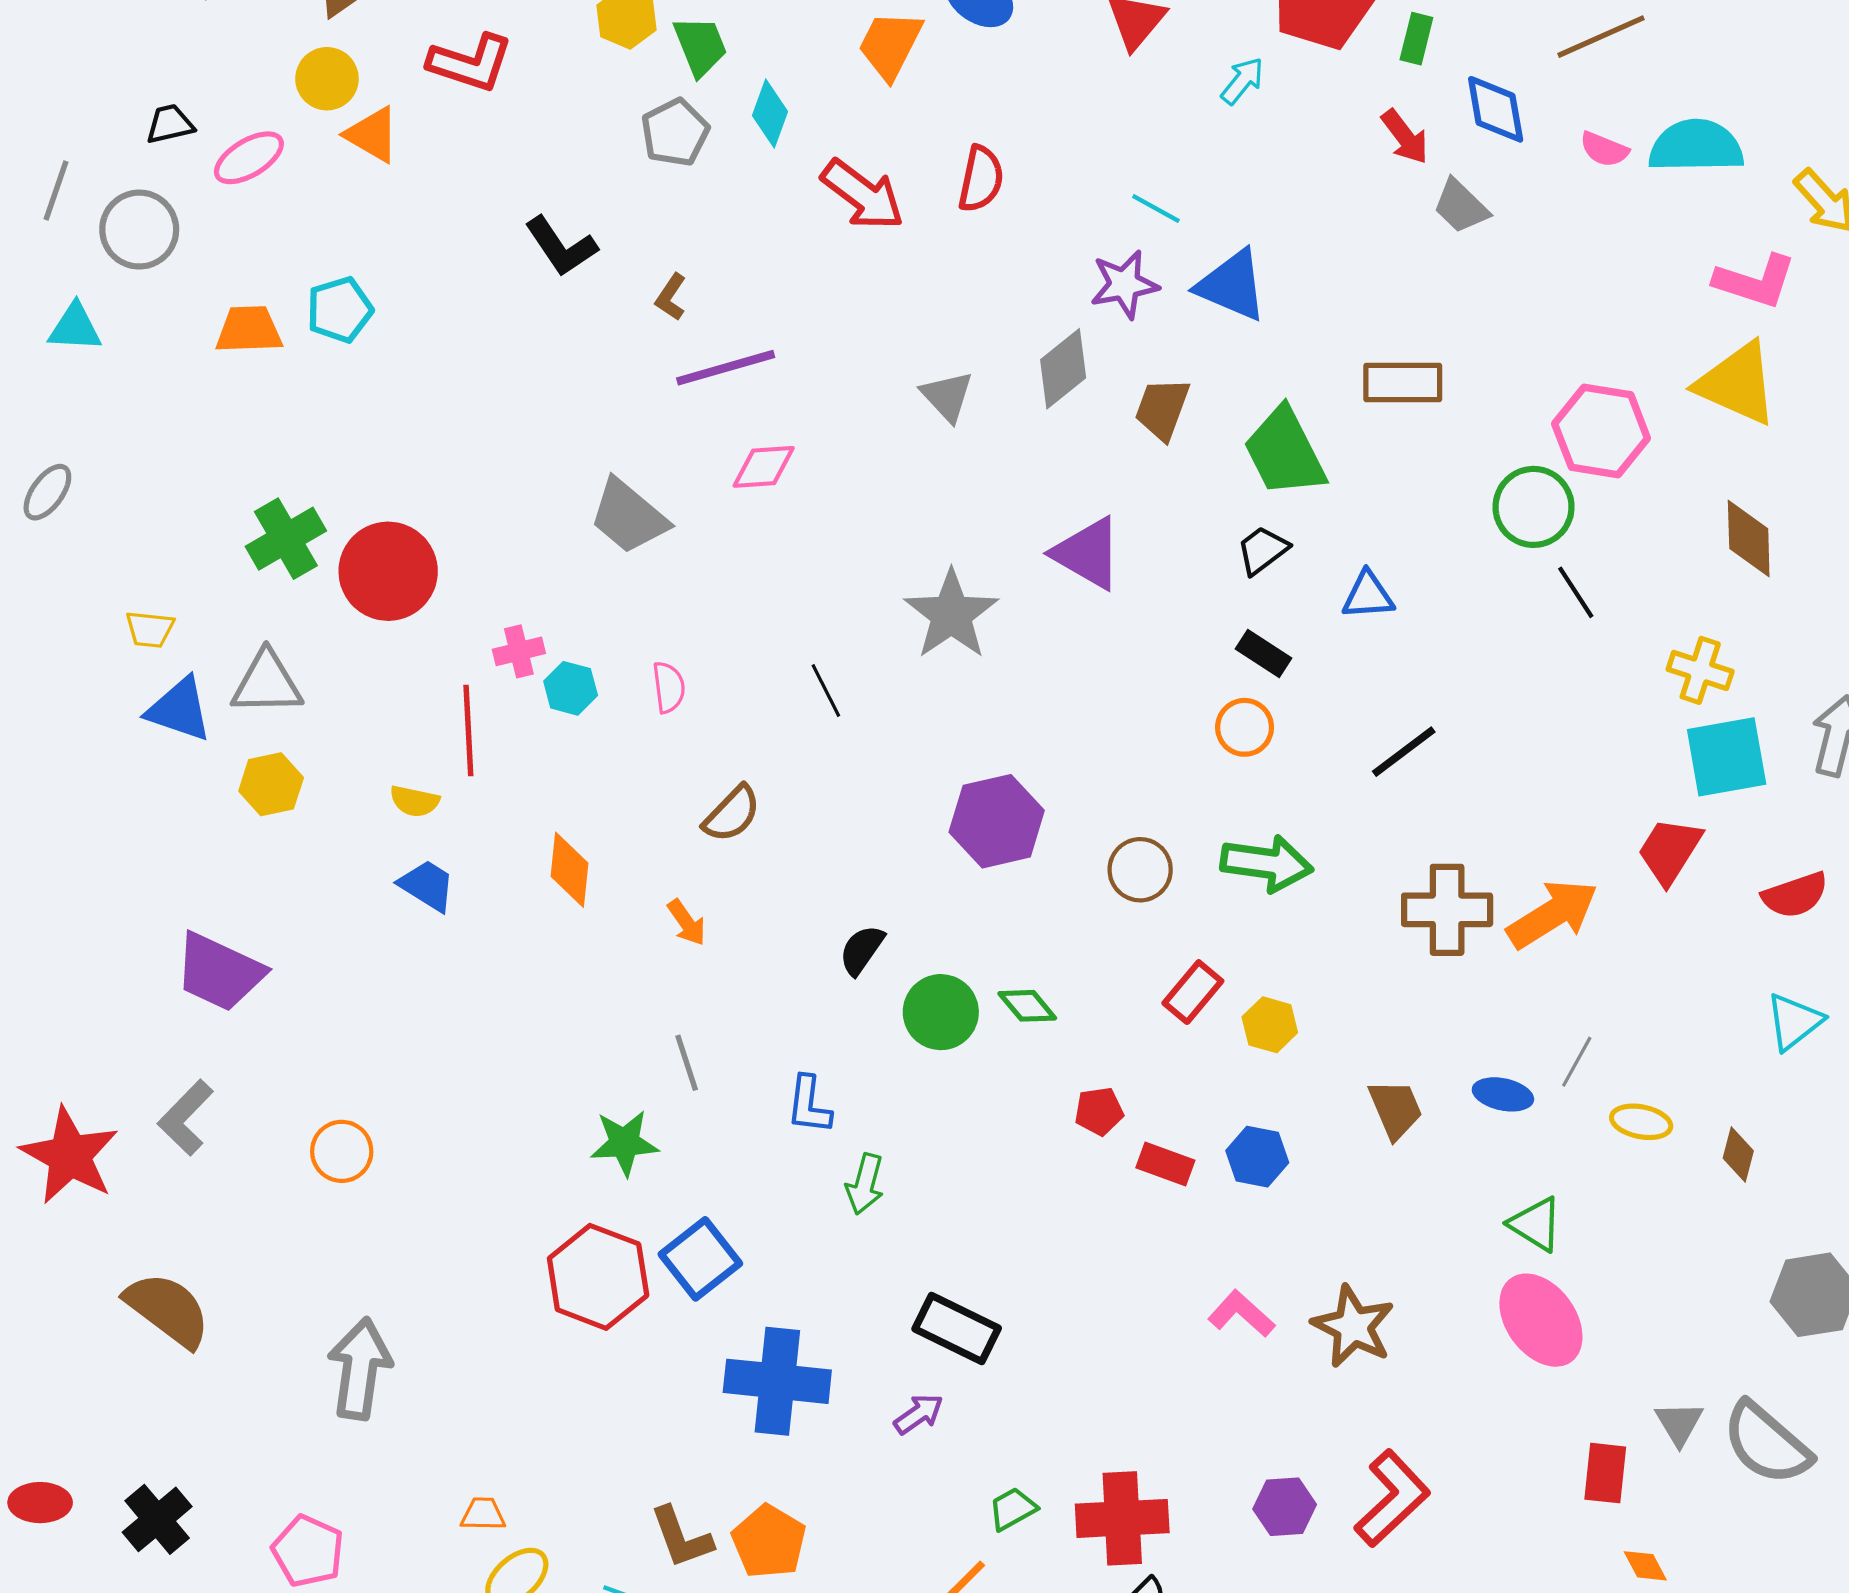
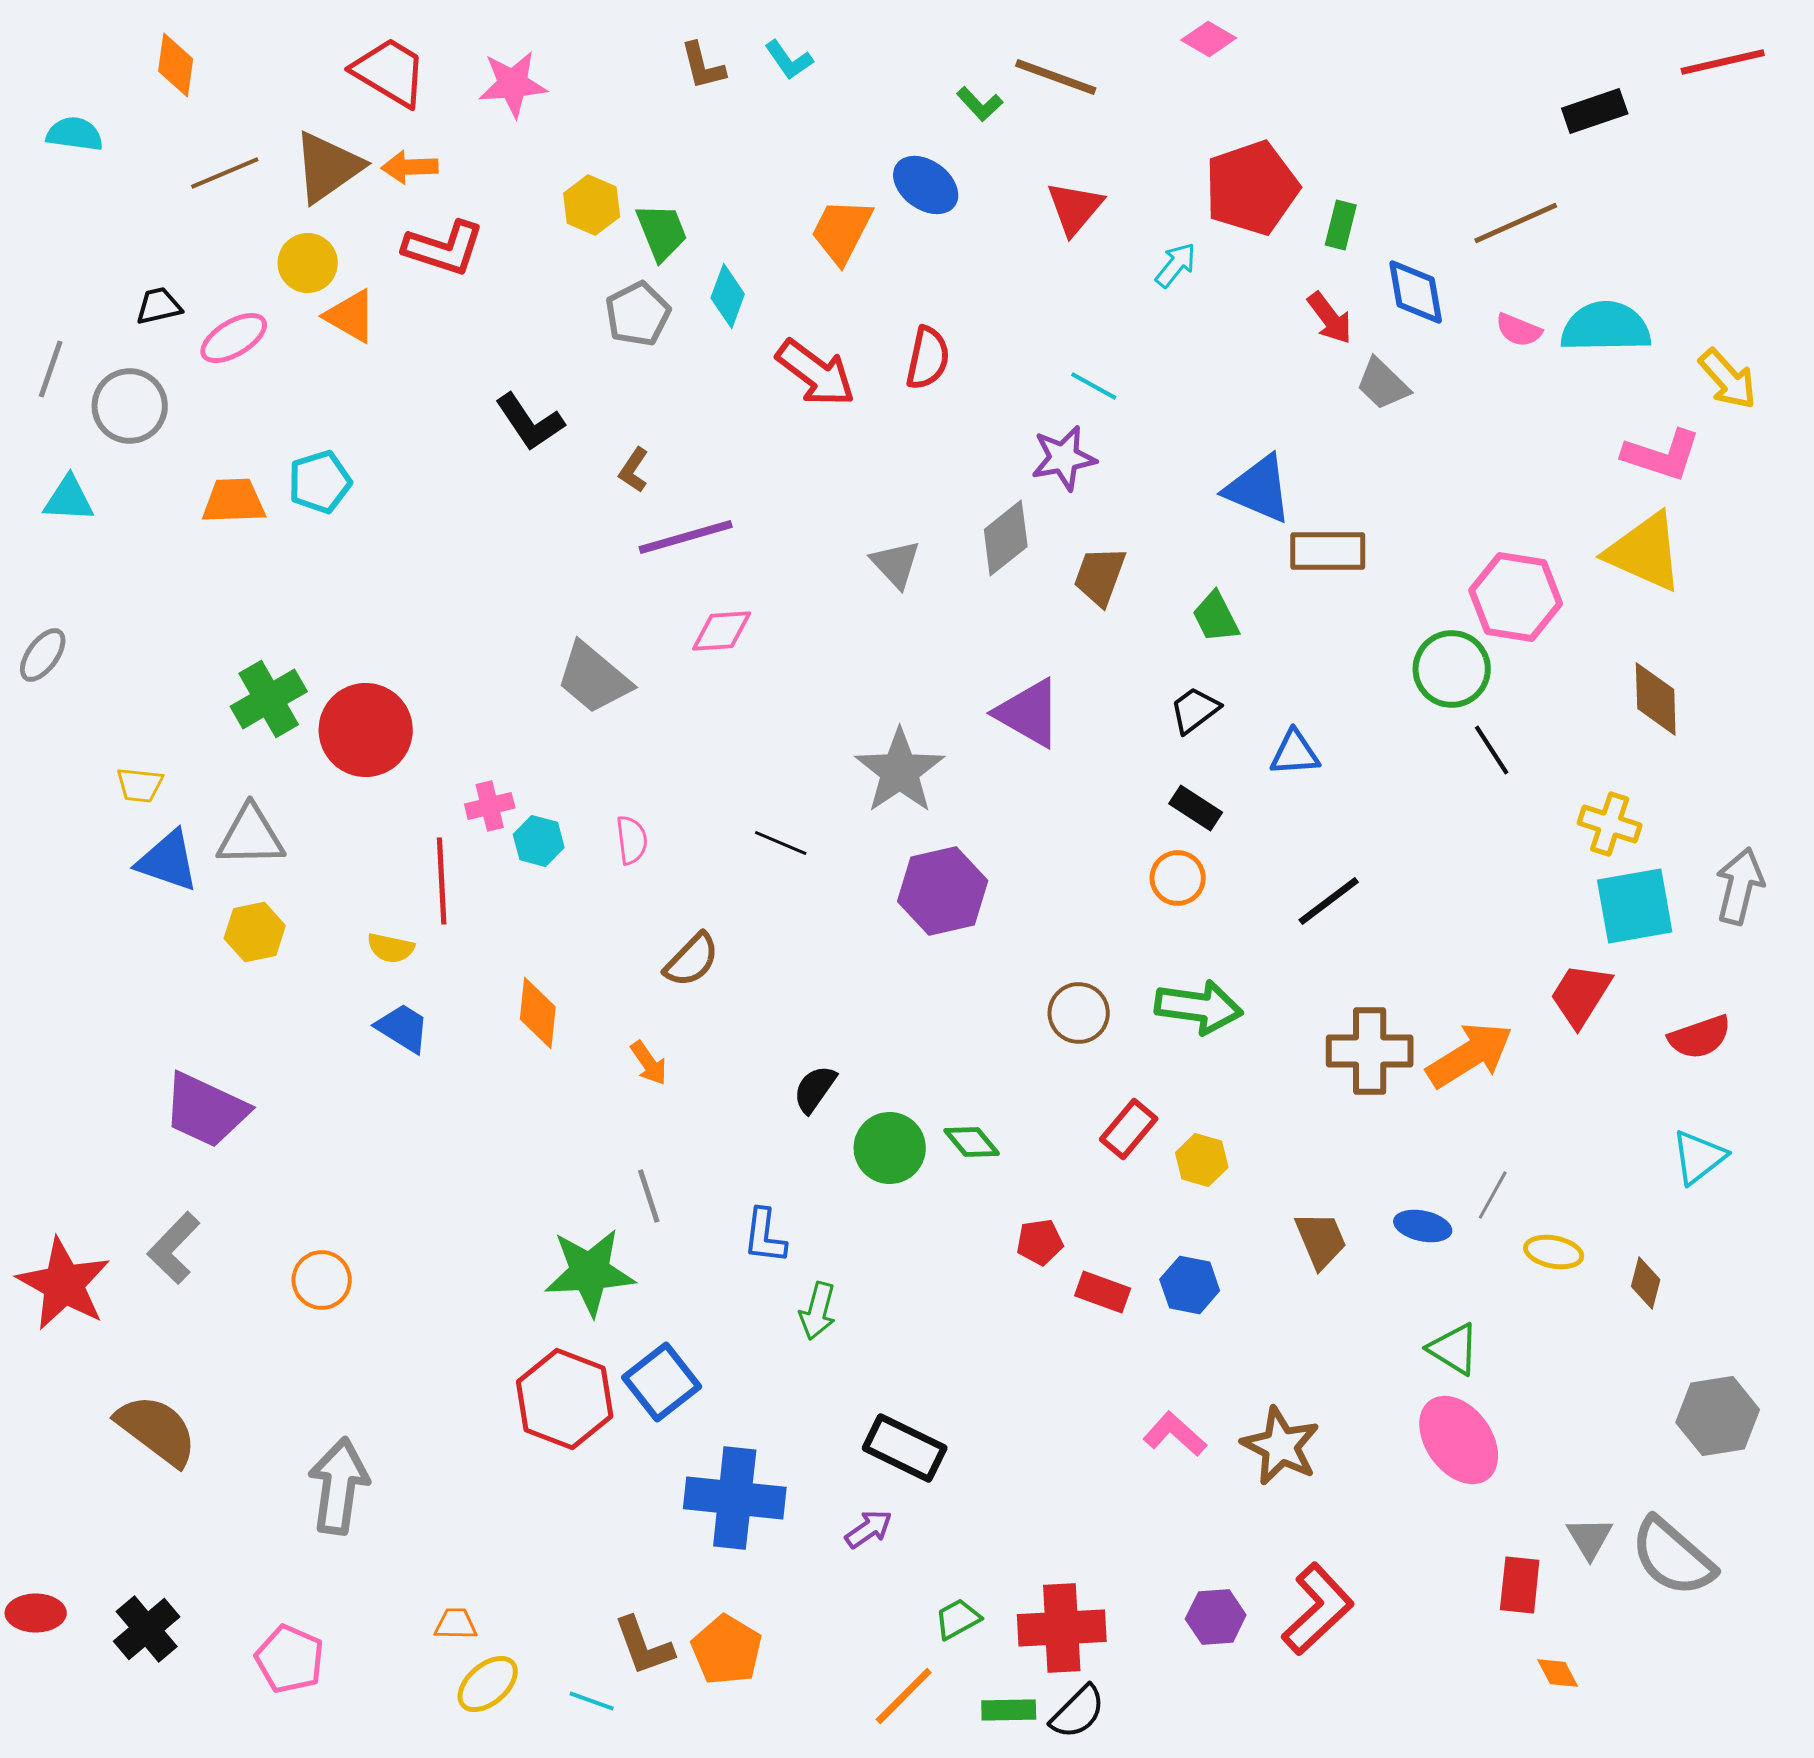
blue triangle: (1232, 285) -> (1259, 489), moved
green trapezoid: (1285, 452) -> (1216, 617), size x0.6
black line: (826, 690) -> (781, 843), turned -40
purple hexagon: (997, 821) -> (943, 891), moved
green star: (624, 1143) -> (590, 1272), size x1.4

